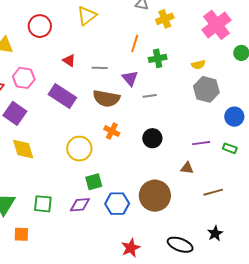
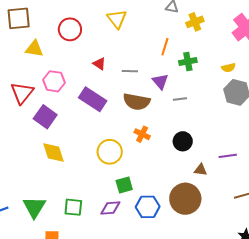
yellow triangle: (87, 16) -> (117, 19), turned -30
purple line: (201, 143) -> (228, 156), moved
brown triangle: (187, 168) -> (201, 170), moved

